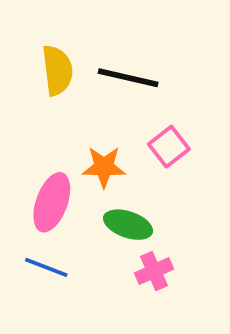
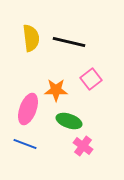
pink cross: (154, 271) -> (83, 146), turned -30

